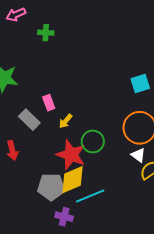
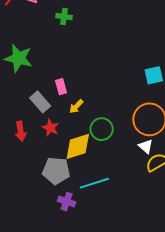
red star: (71, 155) -> (51, 128), moved, size x0.6
yellow diamond: (72, 180) -> (78, 146), moved

